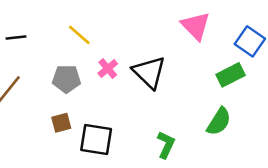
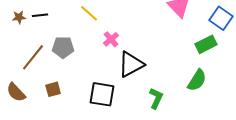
black triangle: (149, 72) -> (131, 64), moved, turned 48
gray pentagon: (66, 79) -> (63, 47), moved
brown square: (61, 123) -> (53, 89), moved

